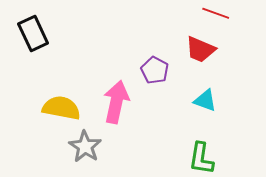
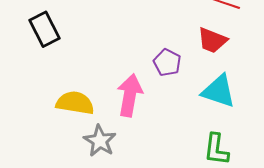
cyan triangle: (205, 100) -> (219, 91), size x1.5

